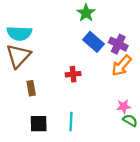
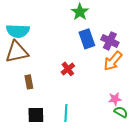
blue rectangle: (94, 42) -> (87, 39), turned 30
brown triangle: (18, 56) -> (17, 52), turned 35
red cross: (73, 74) -> (68, 69), turned -32

